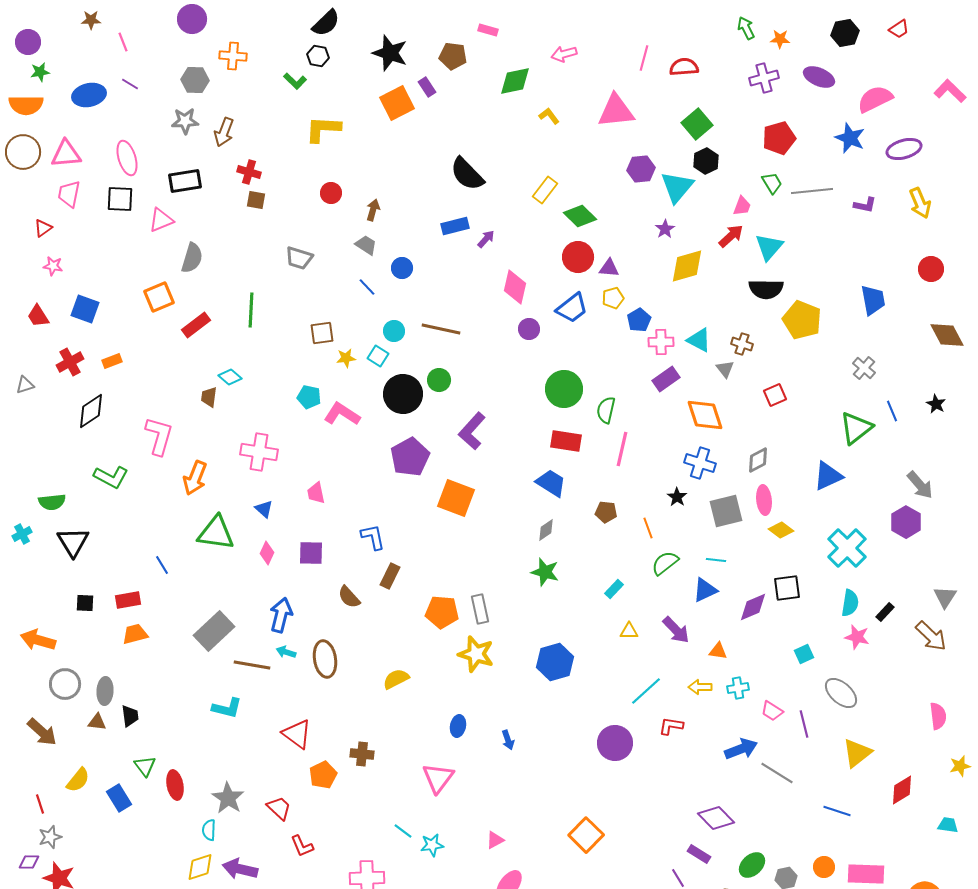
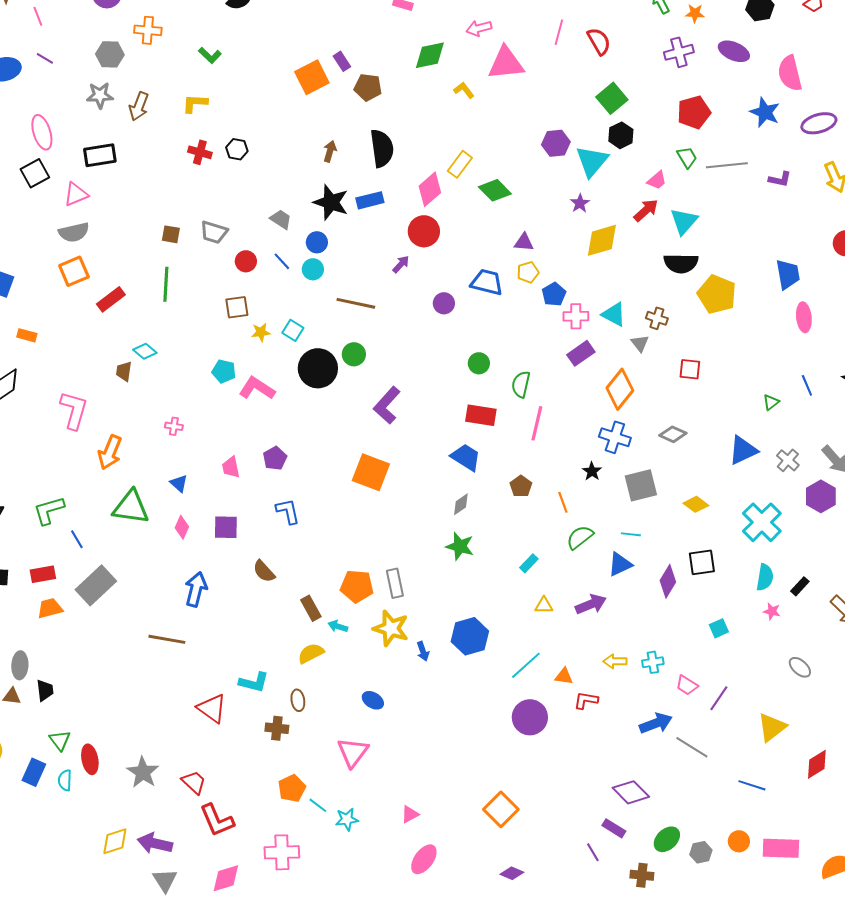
black star: (390, 53) -> (331, 202), moved
black hexagon: (318, 56) -> (237, 149), moved
brown pentagon: (453, 56) -> (368, 87), moved
red semicircle: (684, 67) -> (599, 41), turned 64
pink semicircle: (875, 99) -> (790, 73), turned -78
pink triangle: (616, 111) -> (506, 63), moved
yellow L-shape: (323, 129) -> (195, 103), moved, size x0.7
red cross: (249, 172) -> (200, 152), moved
black semicircle: (467, 174) -> (382, 148), turned -144
red circle: (331, 193) -> (246, 261), moved
black square: (120, 199) -> (35, 173), turned -32
brown square: (256, 200) -> (171, 234), moved
pink trapezoid: (742, 206) -> (657, 180), turned 30
brown arrow: (373, 210) -> (330, 151), moved
purple arrow: (486, 239) -> (401, 264), moved
red circle: (578, 257) -> (424, 231), moved
gray semicircle: (192, 258) -> (74, 232), moved, turned 60
pink diamond: (515, 287) -> (430, 189), moved, turned 36
blue trapezoid: (572, 308) -> (487, 282), turned -128
cyan circle: (394, 331) -> (313, 269), moved
orange rectangle: (112, 361) -> (27, 335), turned 36
gray cross: (864, 368) -> (788, 460), moved
green circle: (564, 389) -> (479, 363), size x0.6
red square: (775, 395) -> (690, 369), turned 30
orange diamond: (705, 415) -> (620, 389), turned 57
green triangle: (856, 428) -> (771, 402), size x0.5
pink cross: (259, 452) -> (174, 426), size x0.5
purple pentagon: (410, 457) -> (275, 458), moved, size x0.6
gray diamond: (758, 460) -> (673, 434), turned 52
green L-shape: (111, 477) -> (49, 510), moved, turned 136
pink ellipse: (764, 500) -> (804, 317), moved
brown pentagon: (606, 512) -> (521, 486), turned 30
brown rectangle: (390, 576) -> (311, 608), moved, turned -55
purple diamond: (753, 607) -> (668, 581), turned -36
purple arrow: (676, 630) -> (591, 604), turned -68
gray rectangle: (214, 631) -> (96, 585), moved
pink star: (857, 637) -> (772, 611), size x0.7
orange triangle: (718, 651) -> (564, 676), moved
cyan arrow: (286, 652) -> (338, 626), moved
brown ellipse: (325, 659) -> (298, 700), moved, size x0.6
cyan line: (646, 691) -> (526, 665), moved
gray ellipse: (841, 693) -> (800, 667), moved, size x0.7
cyan L-shape: (227, 708) -> (254, 682), moved
purple line: (804, 724) -> (719, 698), turned 48
blue ellipse: (458, 726) -> (373, 700), turned -70
blue arrow: (508, 740) -> (423, 651), moved
orange pentagon: (323, 775) -> (292, 788), moved
blue rectangle: (119, 798) -> (34, 772), turned 56
cyan semicircle: (209, 830) -> (65, 780), moved
red L-shape: (302, 846) -> (217, 820), size x1.5

